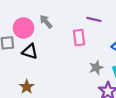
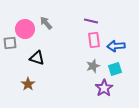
pink rectangle: (79, 38) -> (94, 40), moved
black triangle: (30, 51) -> (37, 58), moved

